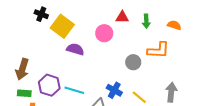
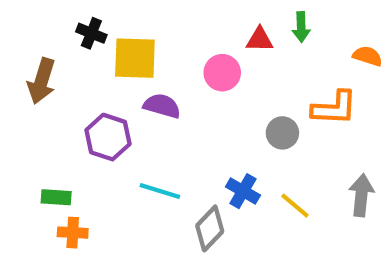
green arrow: (146, 21) -> (301, 27), moved
yellow square: (62, 26) -> (135, 58), turned -35
brown arrow: (22, 69) -> (42, 81), moved
purple hexagon: (49, 85) -> (108, 137), moved

